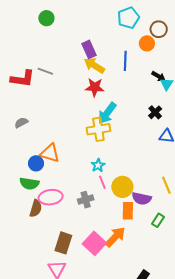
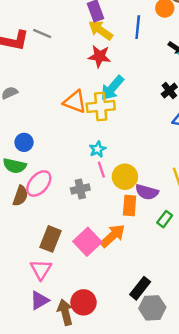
orange triangle: (50, 153) -> (75, 102), moved
pink ellipse: (51, 197) -> (39, 184), turned -45

